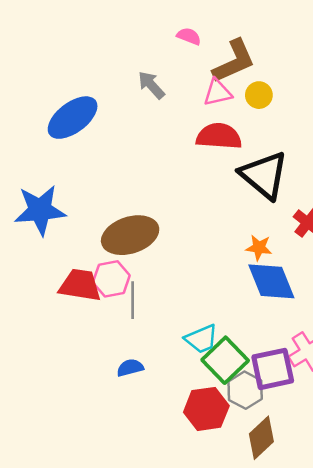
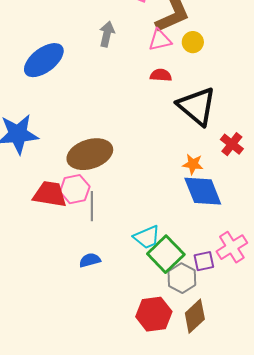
gray arrow: (151, 85) -> (107, 34), turned 55
red semicircle: (219, 136) -> (161, 75), size x0.6
purple square: (273, 369) -> (204, 261), size x0.6
red hexagon: (206, 409) -> (154, 314), moved

